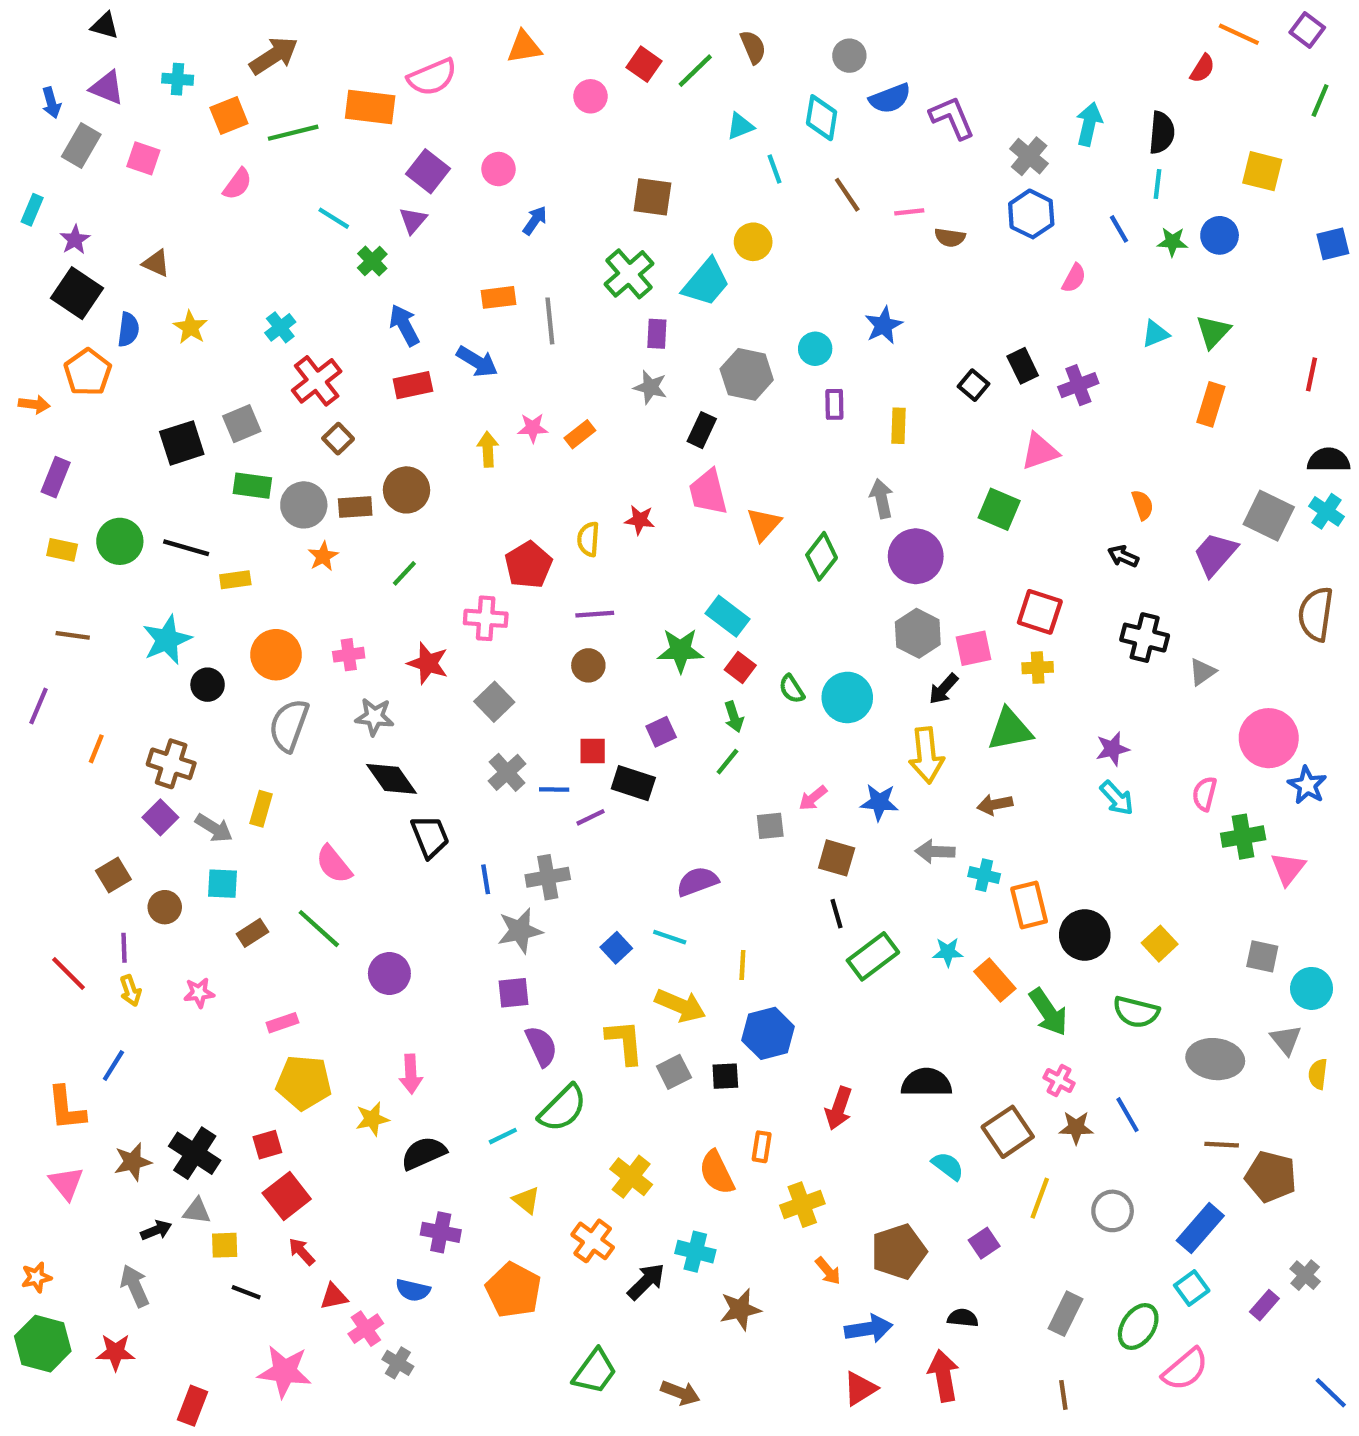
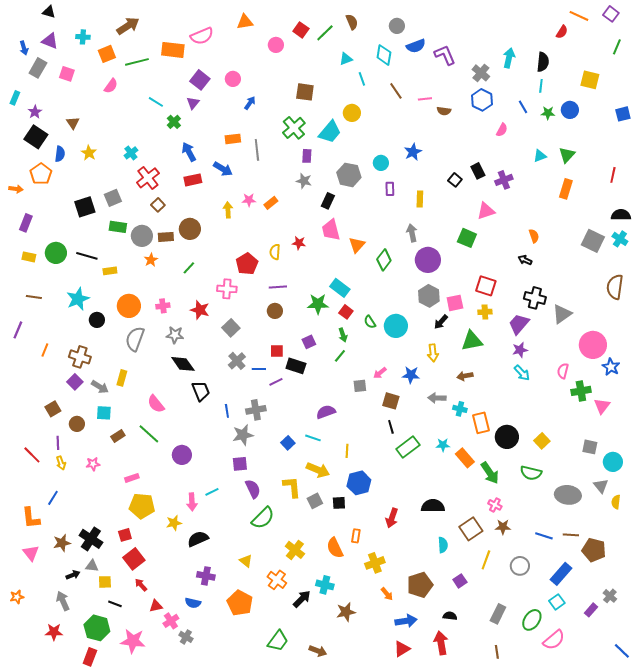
brown triangle: (156, 263) -> (73, 123), turned 32
purple trapezoid: (1215, 554) -> (519, 324), moved
gray triangle: (1202, 672) -> (562, 314), size x1.5
yellow arrow: (926, 755) -> (433, 353), size x0.7
blue line: (1128, 1115) -> (544, 536), moved, turned -42
cyan line: (503, 1136) -> (212, 492), moved
cyan semicircle: (948, 1166) -> (443, 545), turned 49
green hexagon: (43, 1344) -> (97, 628), moved

